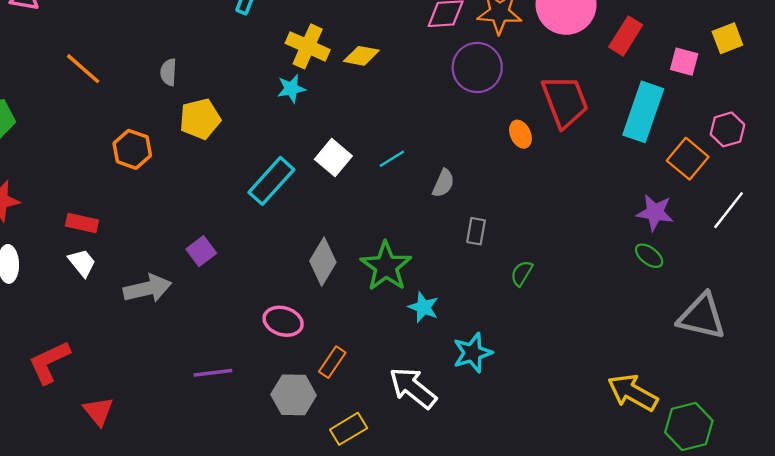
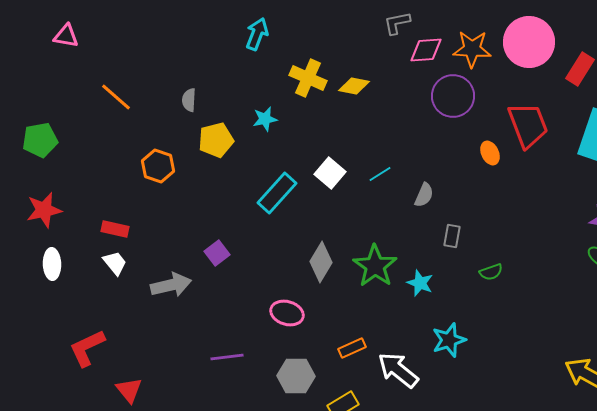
cyan star: (291, 89) -> (265, 119), moved
green semicircle: (522, 273) -> (491, 272), turned -140
cyan star: (423, 307) -> (420, 283), moved
orange rectangle: (332, 362) -> (352, 348), moved, turned 32

